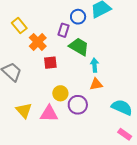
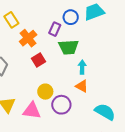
green trapezoid: (79, 47) -> (69, 47), turned 140
red square: (50, 63) -> (39, 60), turned -32
orange triangle: (96, 84) -> (82, 86), turned 32

